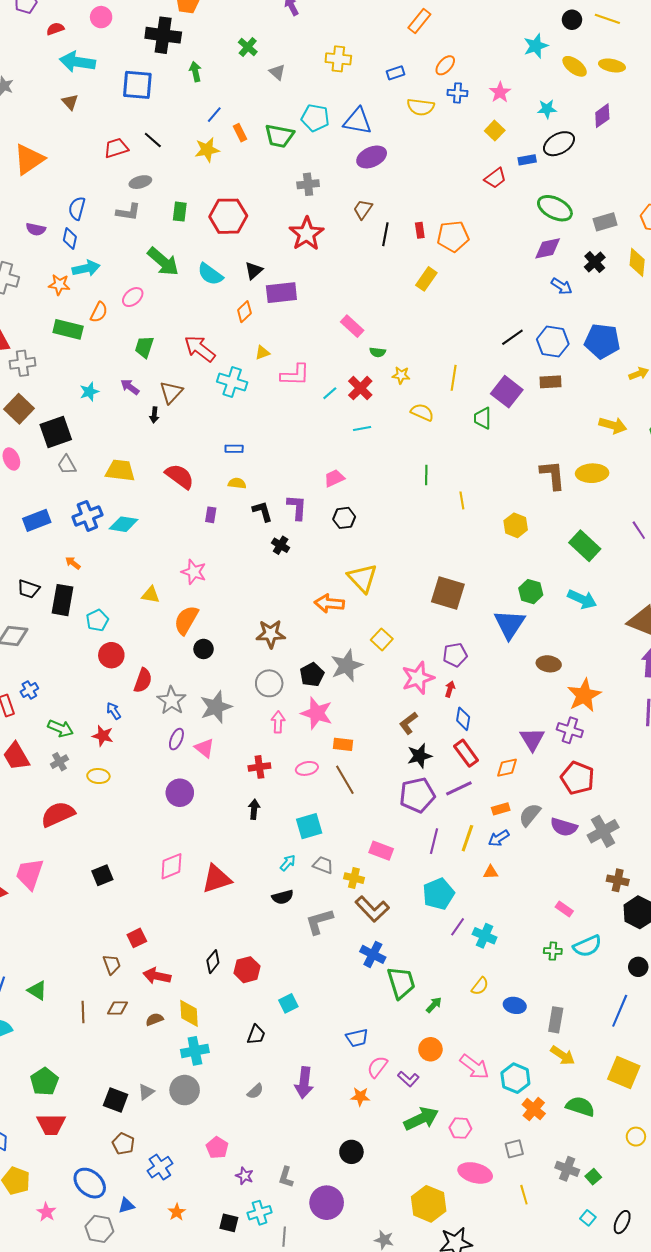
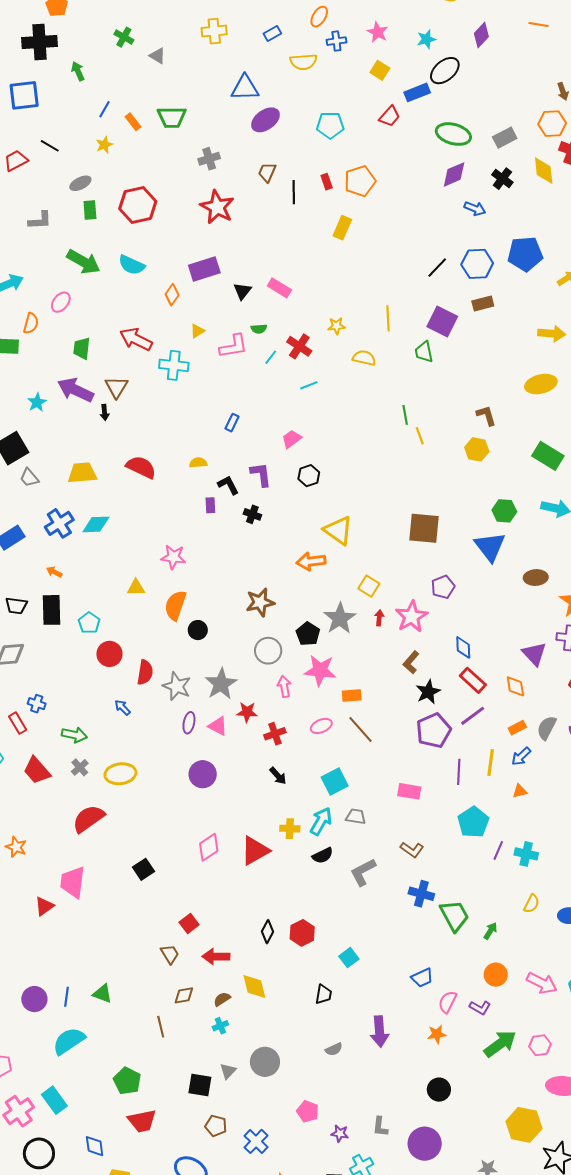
cyan pentagon: (315, 118) -> (330, 125), moved
yellow star: (207, 150) -> (104, 145), size x0.7
blue rectangle: (527, 160) -> (417, 92), size x1.4
gray ellipse: (140, 182) -> (80, 183), moved
black triangle: (254, 271) -> (242, 291), moved
green semicircle: (378, 352) -> (259, 329), moved
purple arrow: (130, 387) -> (75, 390), size x1.8
blue rectangle: (234, 449) -> (232, 423), moved, turned -54
green line: (426, 475) -> (405, 415), moved
brown L-shape: (553, 475) -> (486, 415), moved, size x0.7
purple rectangle: (211, 515) -> (210, 505), moved
red arrow: (450, 689) -> (379, 618), moved
blue cross: (29, 690) -> (37, 704), turned -30
red star: (103, 736) -> (247, 712), moved
orange diamond: (507, 768) -> (515, 686), turned -75
yellow ellipse: (98, 776) -> (120, 774), size x1.4
black arrow: (254, 809) -> (278, 776), turned 144
cyan arrow: (288, 863) -> (321, 821), size x1.6
yellow cross: (354, 878) -> (290, 829), moved
brown L-shape: (372, 909) -> (412, 850), size x0.7
brown line: (83, 1012) -> (161, 1027), moved
cyan cross: (195, 1051) -> (220, 1026), moved, size x0.6
gray semicircle: (255, 1091) -> (334, 1049), turned 30

